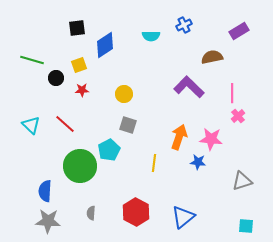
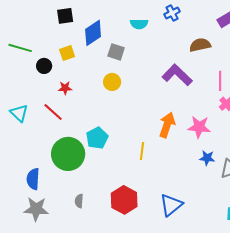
red star: (82, 90) -> (65, 88), moved
gray square: (128, 125) -> (116, 52), moved
blue star: (198, 162) -> (207, 158), moved

